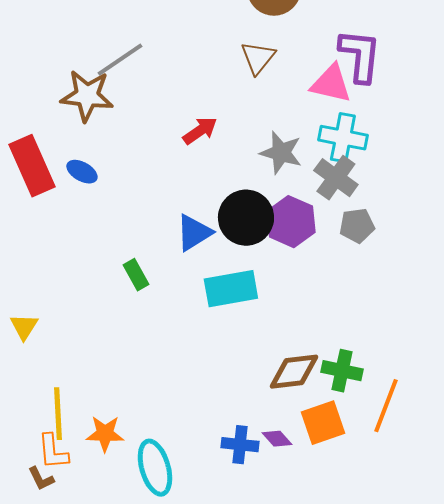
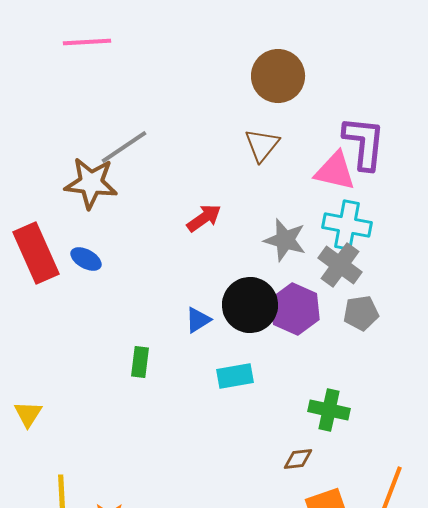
blue triangle: (194, 233) -> (198, 320), size x0.7
green rectangle: (136, 275) -> (140, 362), turned 36
cyan rectangle: (231, 289) -> (235, 376), size x0.7
green cross: (342, 371) -> (329, 410), moved
brown diamond: (294, 372) -> (298, 459), size x0.6

